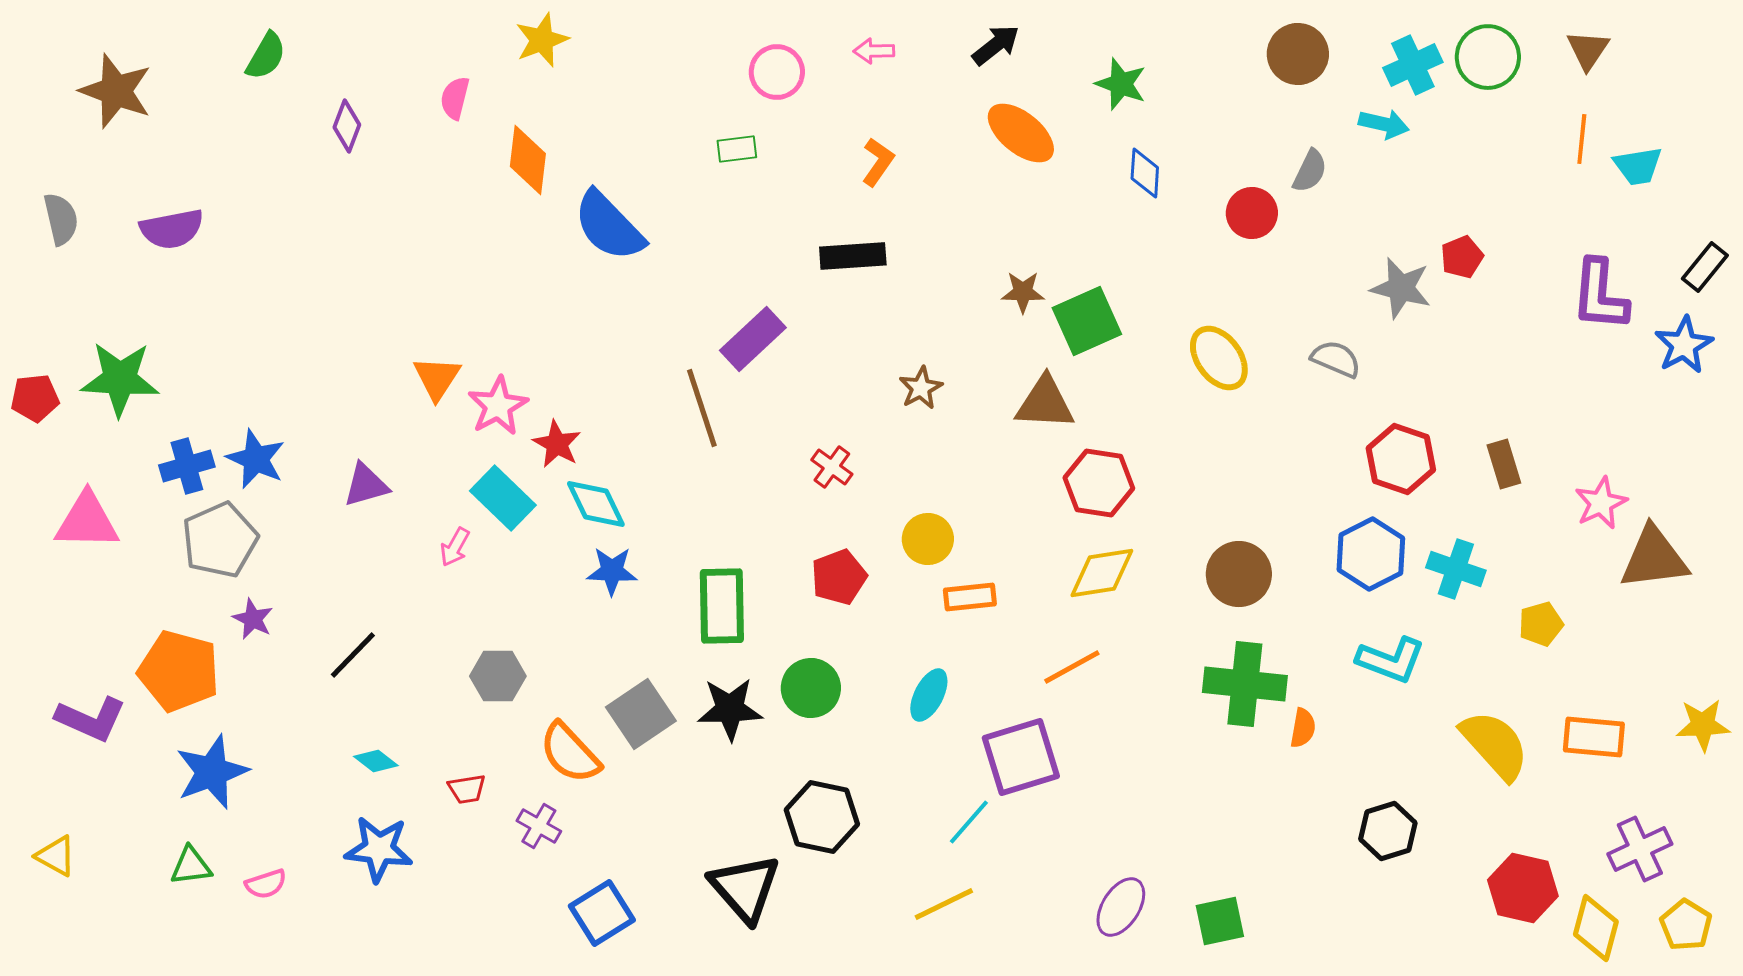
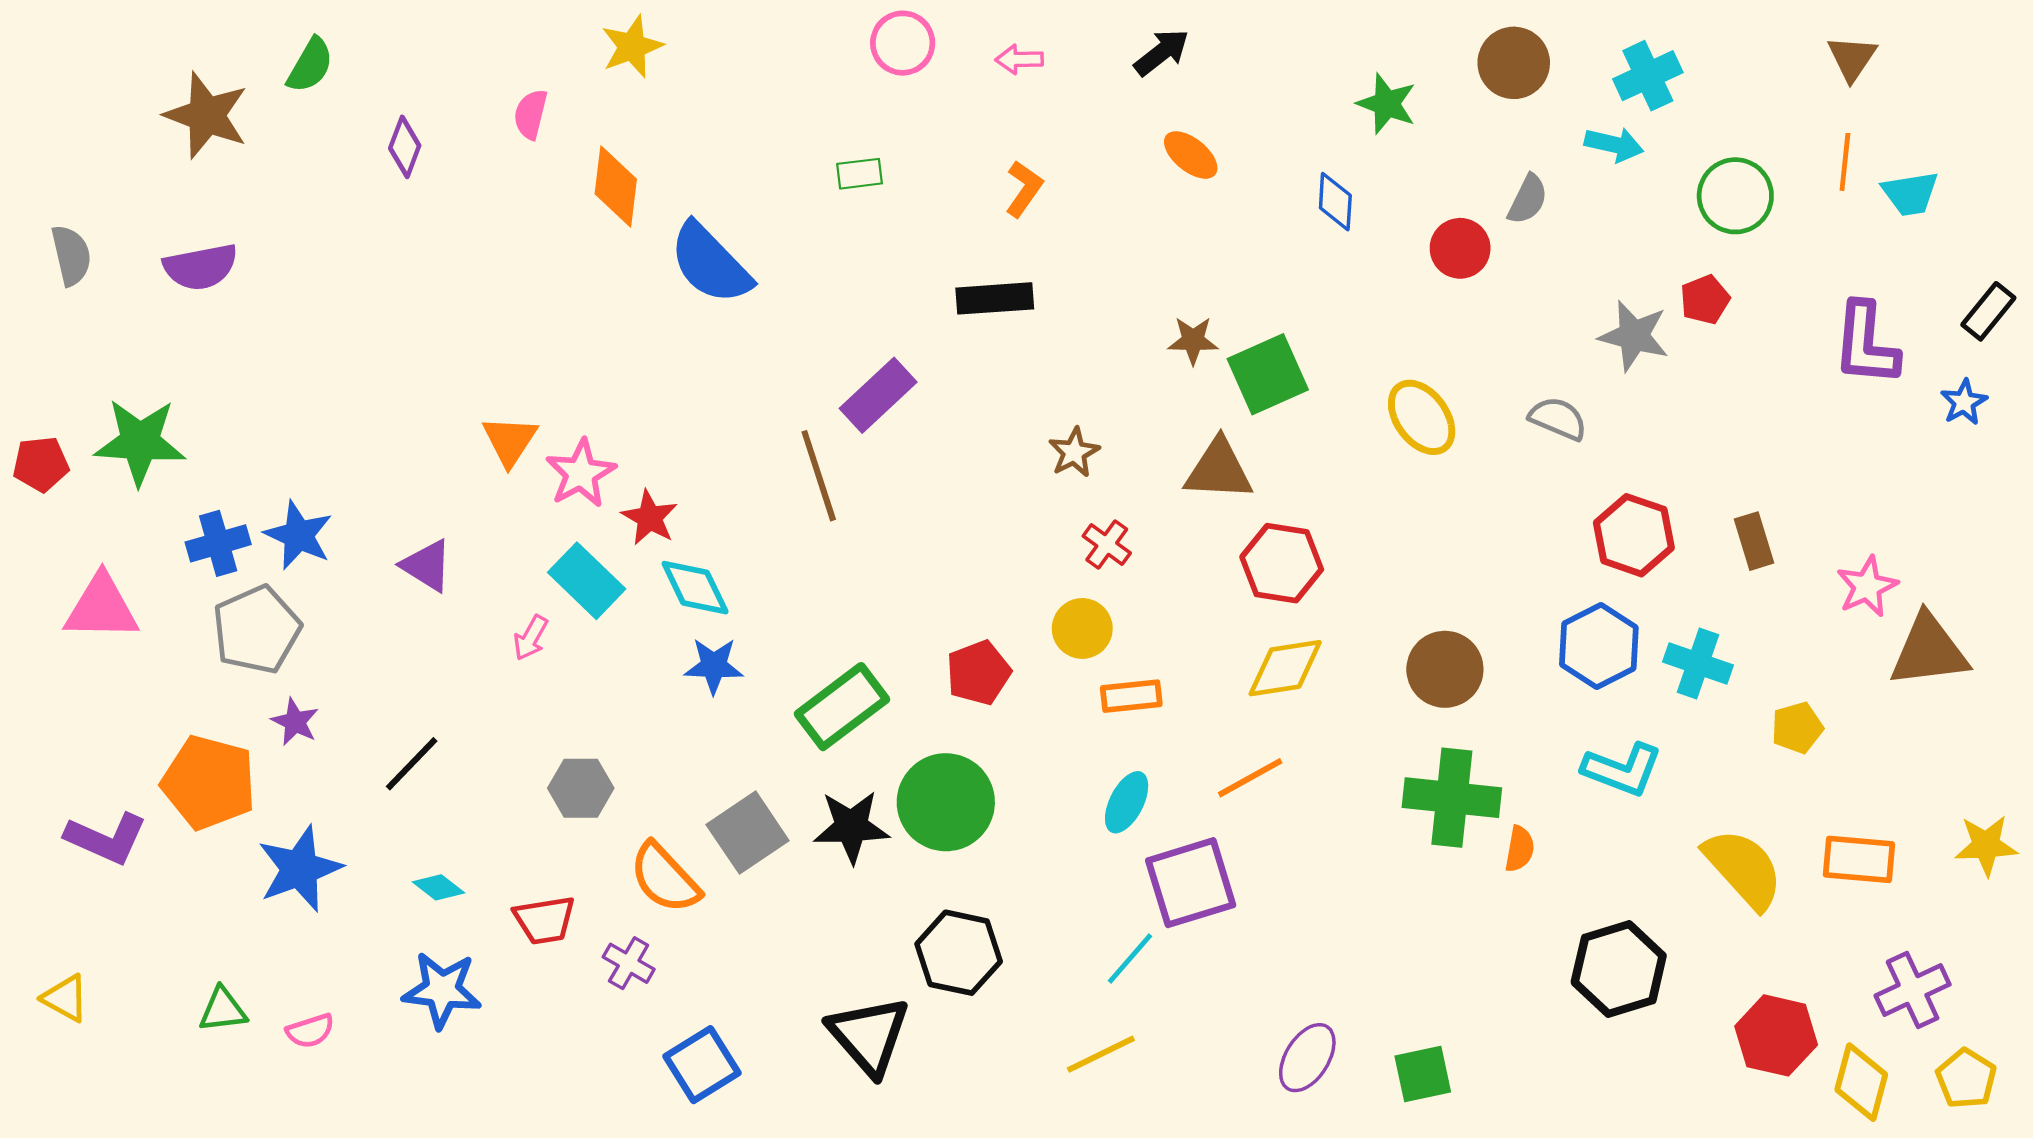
green circle: (1488, 57) -> (1735, 196), moved
pink circle: (777, 72) -> (903, 43), moved
green star: (1121, 84) -> (1387, 104), moved
brown star: (116, 91) -> (206, 115), moved
orange ellipse: (1021, 133) -> (1191, 155), size x0.7
blue star: (1684, 345) -> (1964, 402), size x0.7
red cross: (832, 467) -> (1107, 545), moved
purple triangle: (366, 485) -> (427, 566), turned 48
green rectangle: (722, 606) -> (842, 707), turned 54
green circle: (811, 688) -> (946, 802), size x1.4
cyan ellipse: (929, 695) -> (1127, 802), moved
blue star: (212, 772) -> (300, 869), moved
red trapezoid: (467, 789) -> (545, 920), size x1.4
black hexagon: (1388, 831) -> (1619, 969), size x1.4

